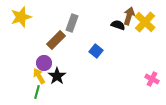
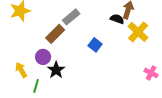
yellow cross: (145, 22) -> (138, 32), moved
gray rectangle: (72, 23) -> (71, 17), turned 30
yellow arrow: (39, 76) -> (21, 70), moved

